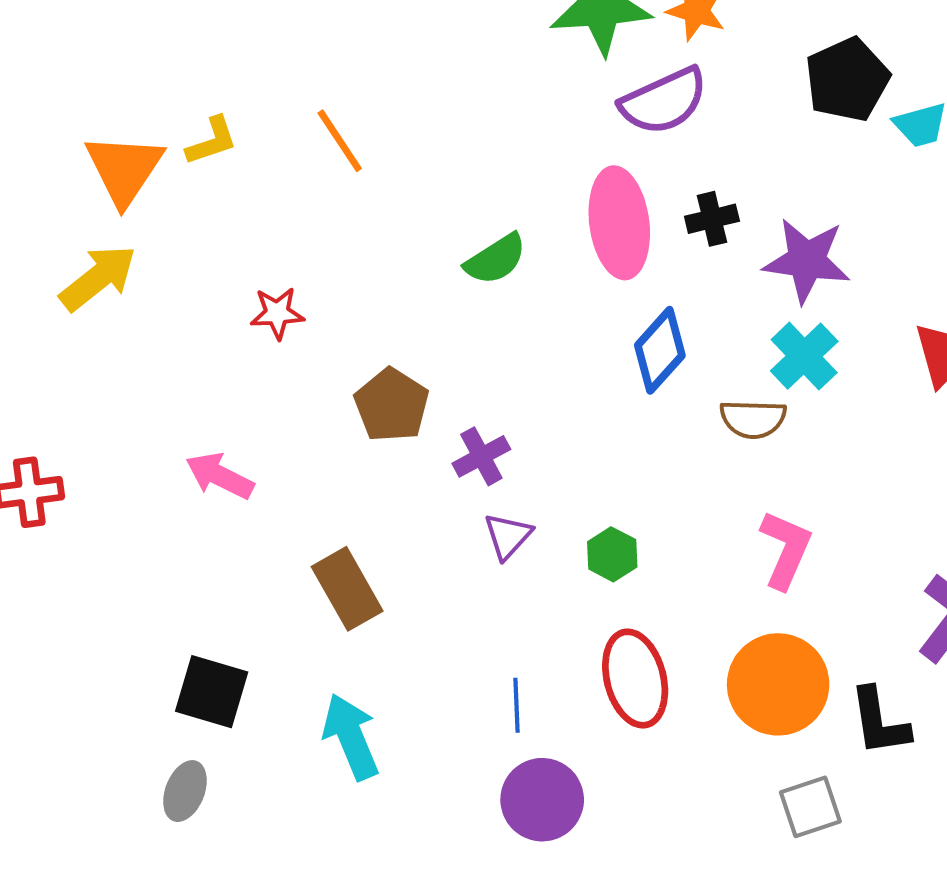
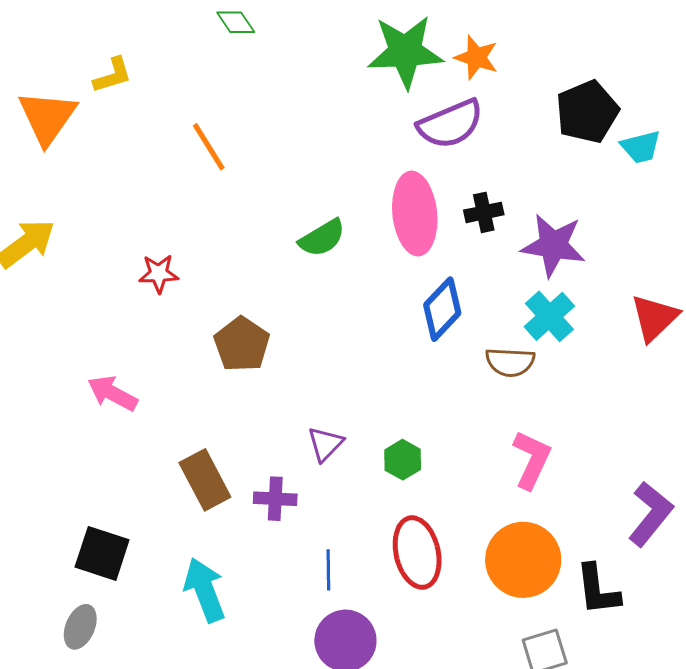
yellow L-shape: (212, 141) -> (113, 75), moved
orange triangle: (124, 169) -> (47, 117), moved
purple cross: (481, 456) -> (275, 499), moved, turned 30

